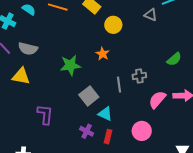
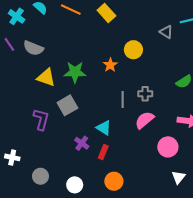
yellow circle: (113, 25) -> (133, 50), moved
yellow triangle: (21, 76) -> (46, 77), moved
gray square: (89, 96) -> (67, 105), moved
pink semicircle: (157, 100) -> (144, 120), moved
pink circle: (142, 131) -> (168, 147), moved

